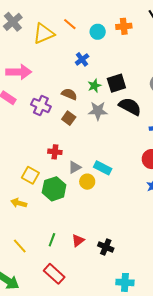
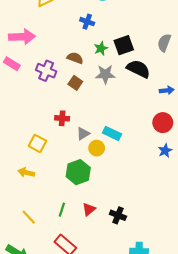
blue cross: (82, 59) -> (87, 22), turned -32
green hexagon: (54, 189) -> (78, 172), moved

